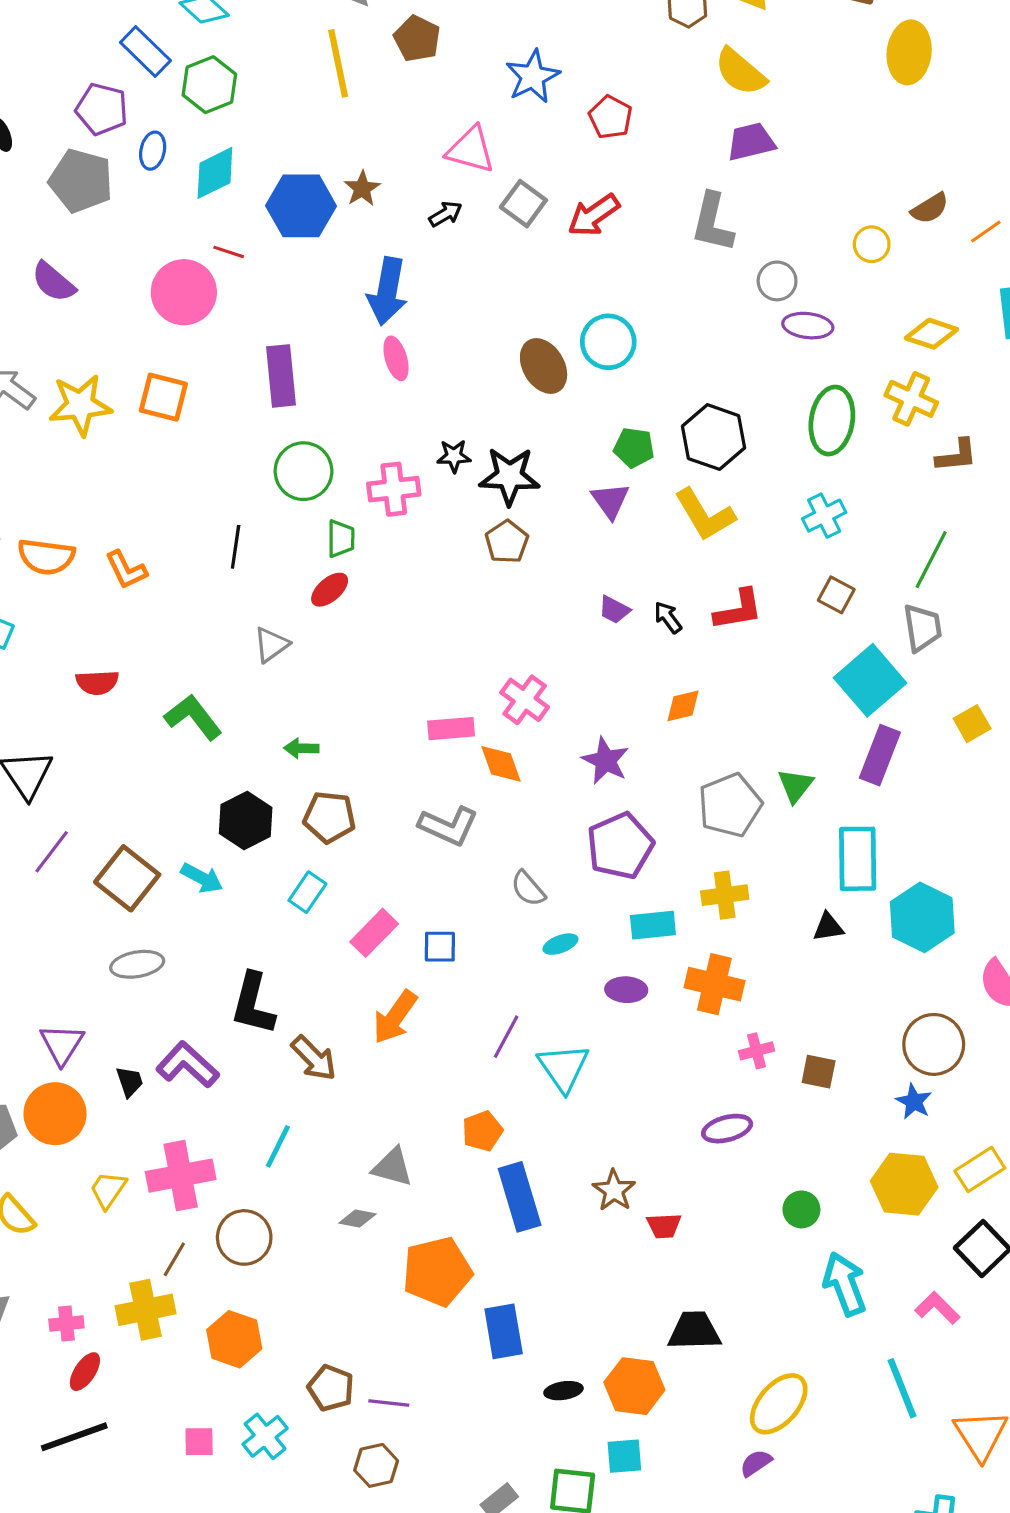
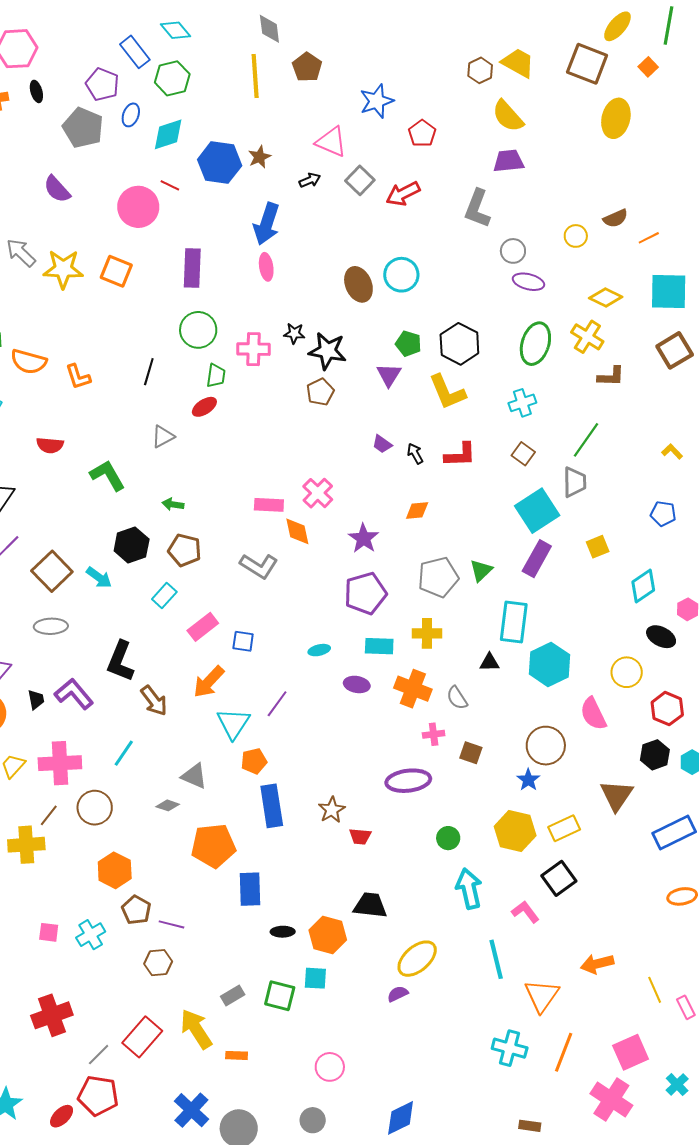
gray semicircle: (528, 889) -> (457, 698), moved
cyan triangle: (563, 1068) -> (233, 723), moved
purple ellipse: (727, 1129) -> (408, 781), size x1.4
orange hexagon: (234, 1339) -> (115, 870), moved

